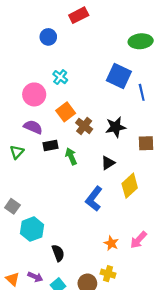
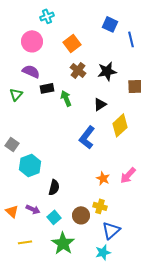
blue square: (119, 76) -> (110, 24), size x0.7
cyan cross: (60, 77) -> (47, 16), moved, turned 32
orange square: (66, 112) -> (72, 43), moved
black semicircle: (58, 253) -> (54, 187), turned 35

